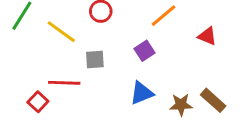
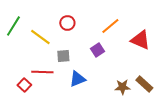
red triangle: (207, 36) -> (140, 40), size x1.5
blue triangle: (142, 93) -> (77, 79), moved

